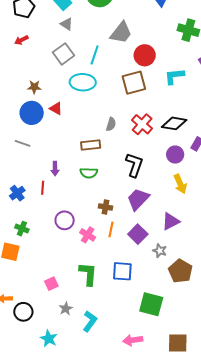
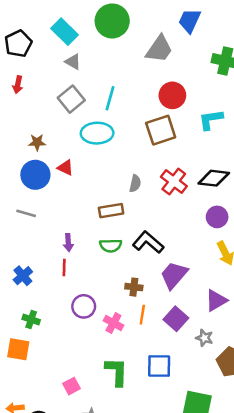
gray trapezoid: (121, 33) -> (159, 49), moved
red arrow: (21, 40) -> (18, 85), turned -48
black L-shape: (134, 165) -> (148, 242), moved, turned -65
red line: (43, 188) -> (64, 267), moved

